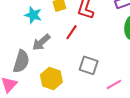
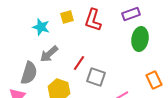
red line: (72, 32) -> (79, 63), moved

